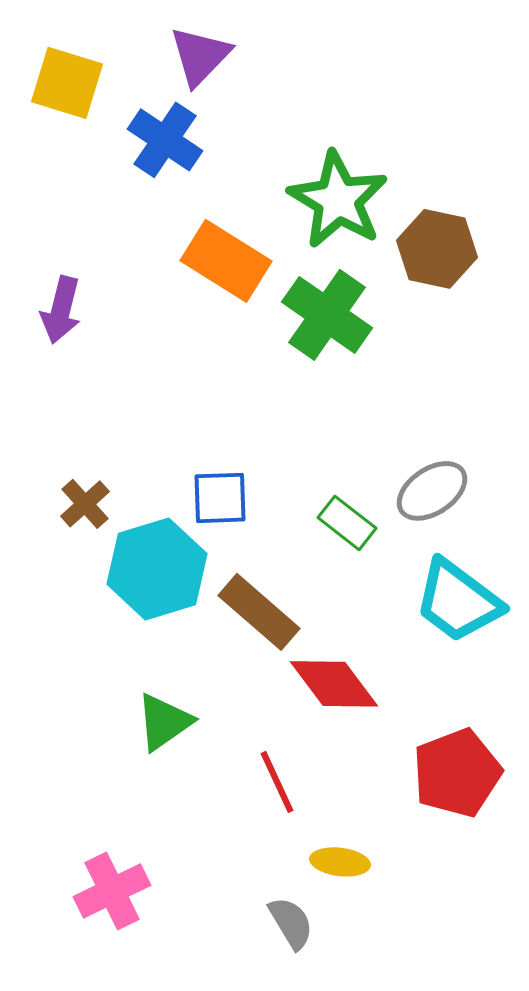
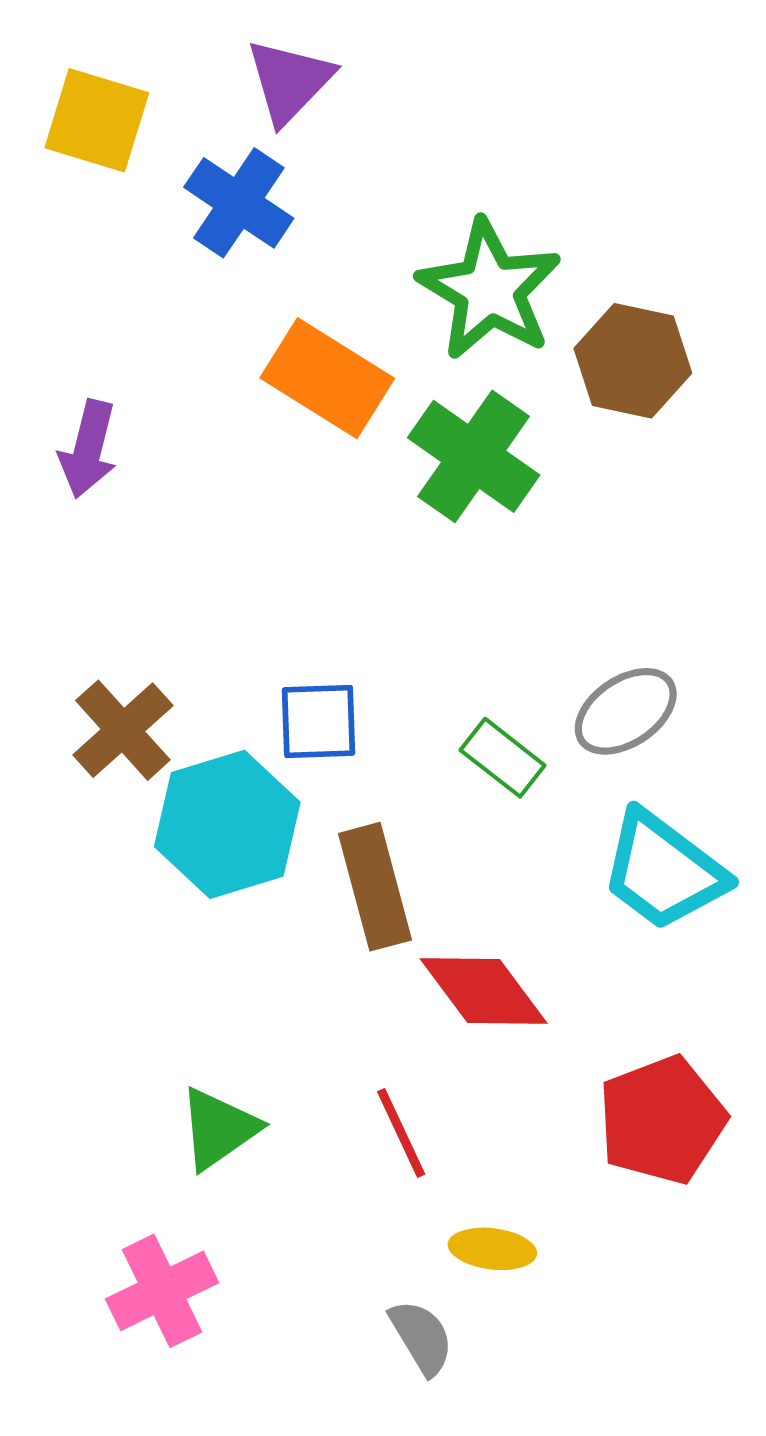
brown cross: (85, 504) -> (123, 730), size x1.4
brown rectangle: (259, 612) -> (375, 887), turned 34
green triangle: (164, 722) -> (219, 1129), moved

